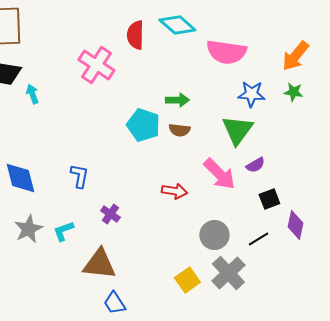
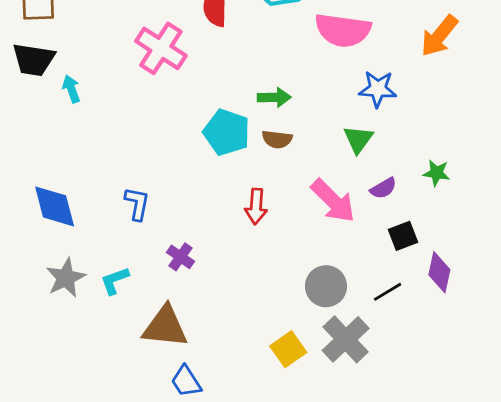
green star: (293, 92) -> (437, 173), moved
green triangle: (237, 130) -> (358, 139), size x0.7
red arrow: (174, 191) -> (256, 206), moved, turned 85

